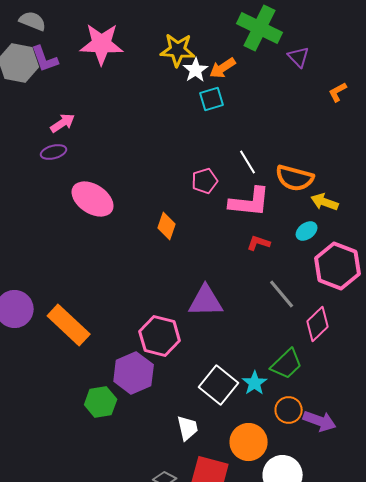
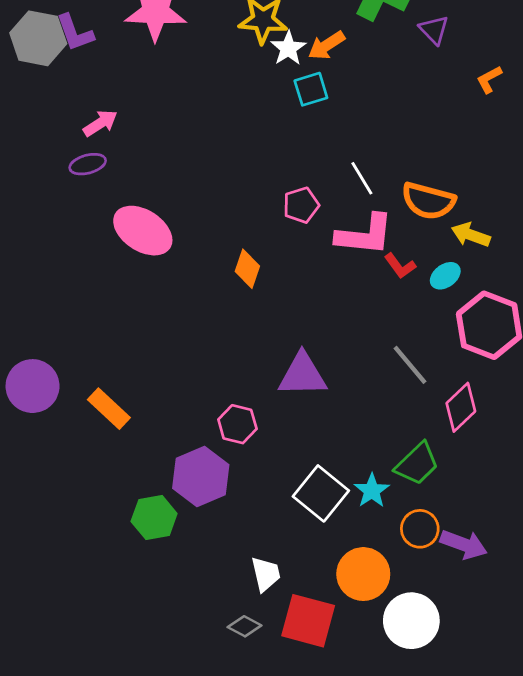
red L-shape: (259, 243) -> (400, 266), moved, turned -145
orange rectangle: (69, 325) -> (109, 409), size x0.7
pink hexagon: (160, 336) -> (237, 424), size x0.7
white trapezoid: (188, 428) -> (266, 574), moved

